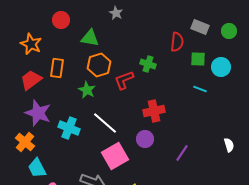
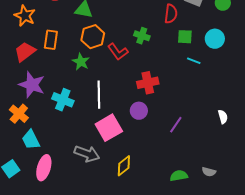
green square: (198, 59) -> (185, 37), moved
red L-shape: (124, 80) -> (118, 52), turned -105
white line: (105, 123) -> (99, 95), turned 48

